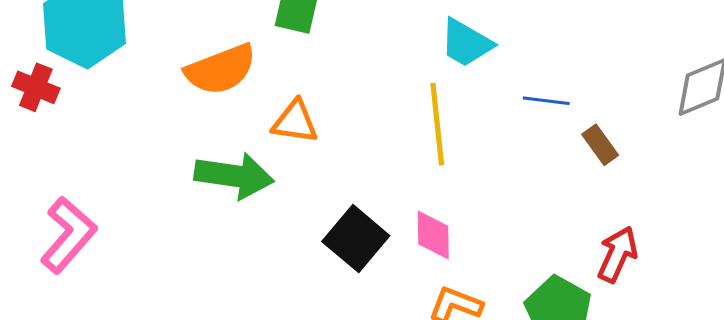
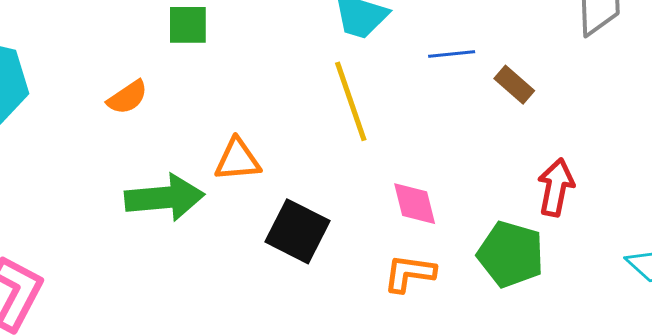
orange semicircle: (221, 69) -> (127, 97), size x0.6
orange triangle: (295, 122) -> (238, 160), moved
pink diamond: (433, 235) -> (415, 204), moved

